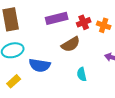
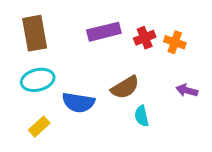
brown semicircle: (71, 44) -> (125, 87), moved

